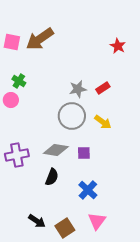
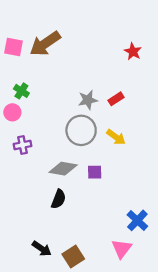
purple cross: (17, 155) -> (23, 145), moved, size x0.7
blue cross: (88, 190) -> (137, 220), moved
pink triangle: (97, 221) -> (122, 249), moved

